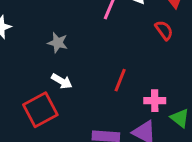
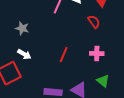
pink cross: (155, 101) -> (97, 54), moved

